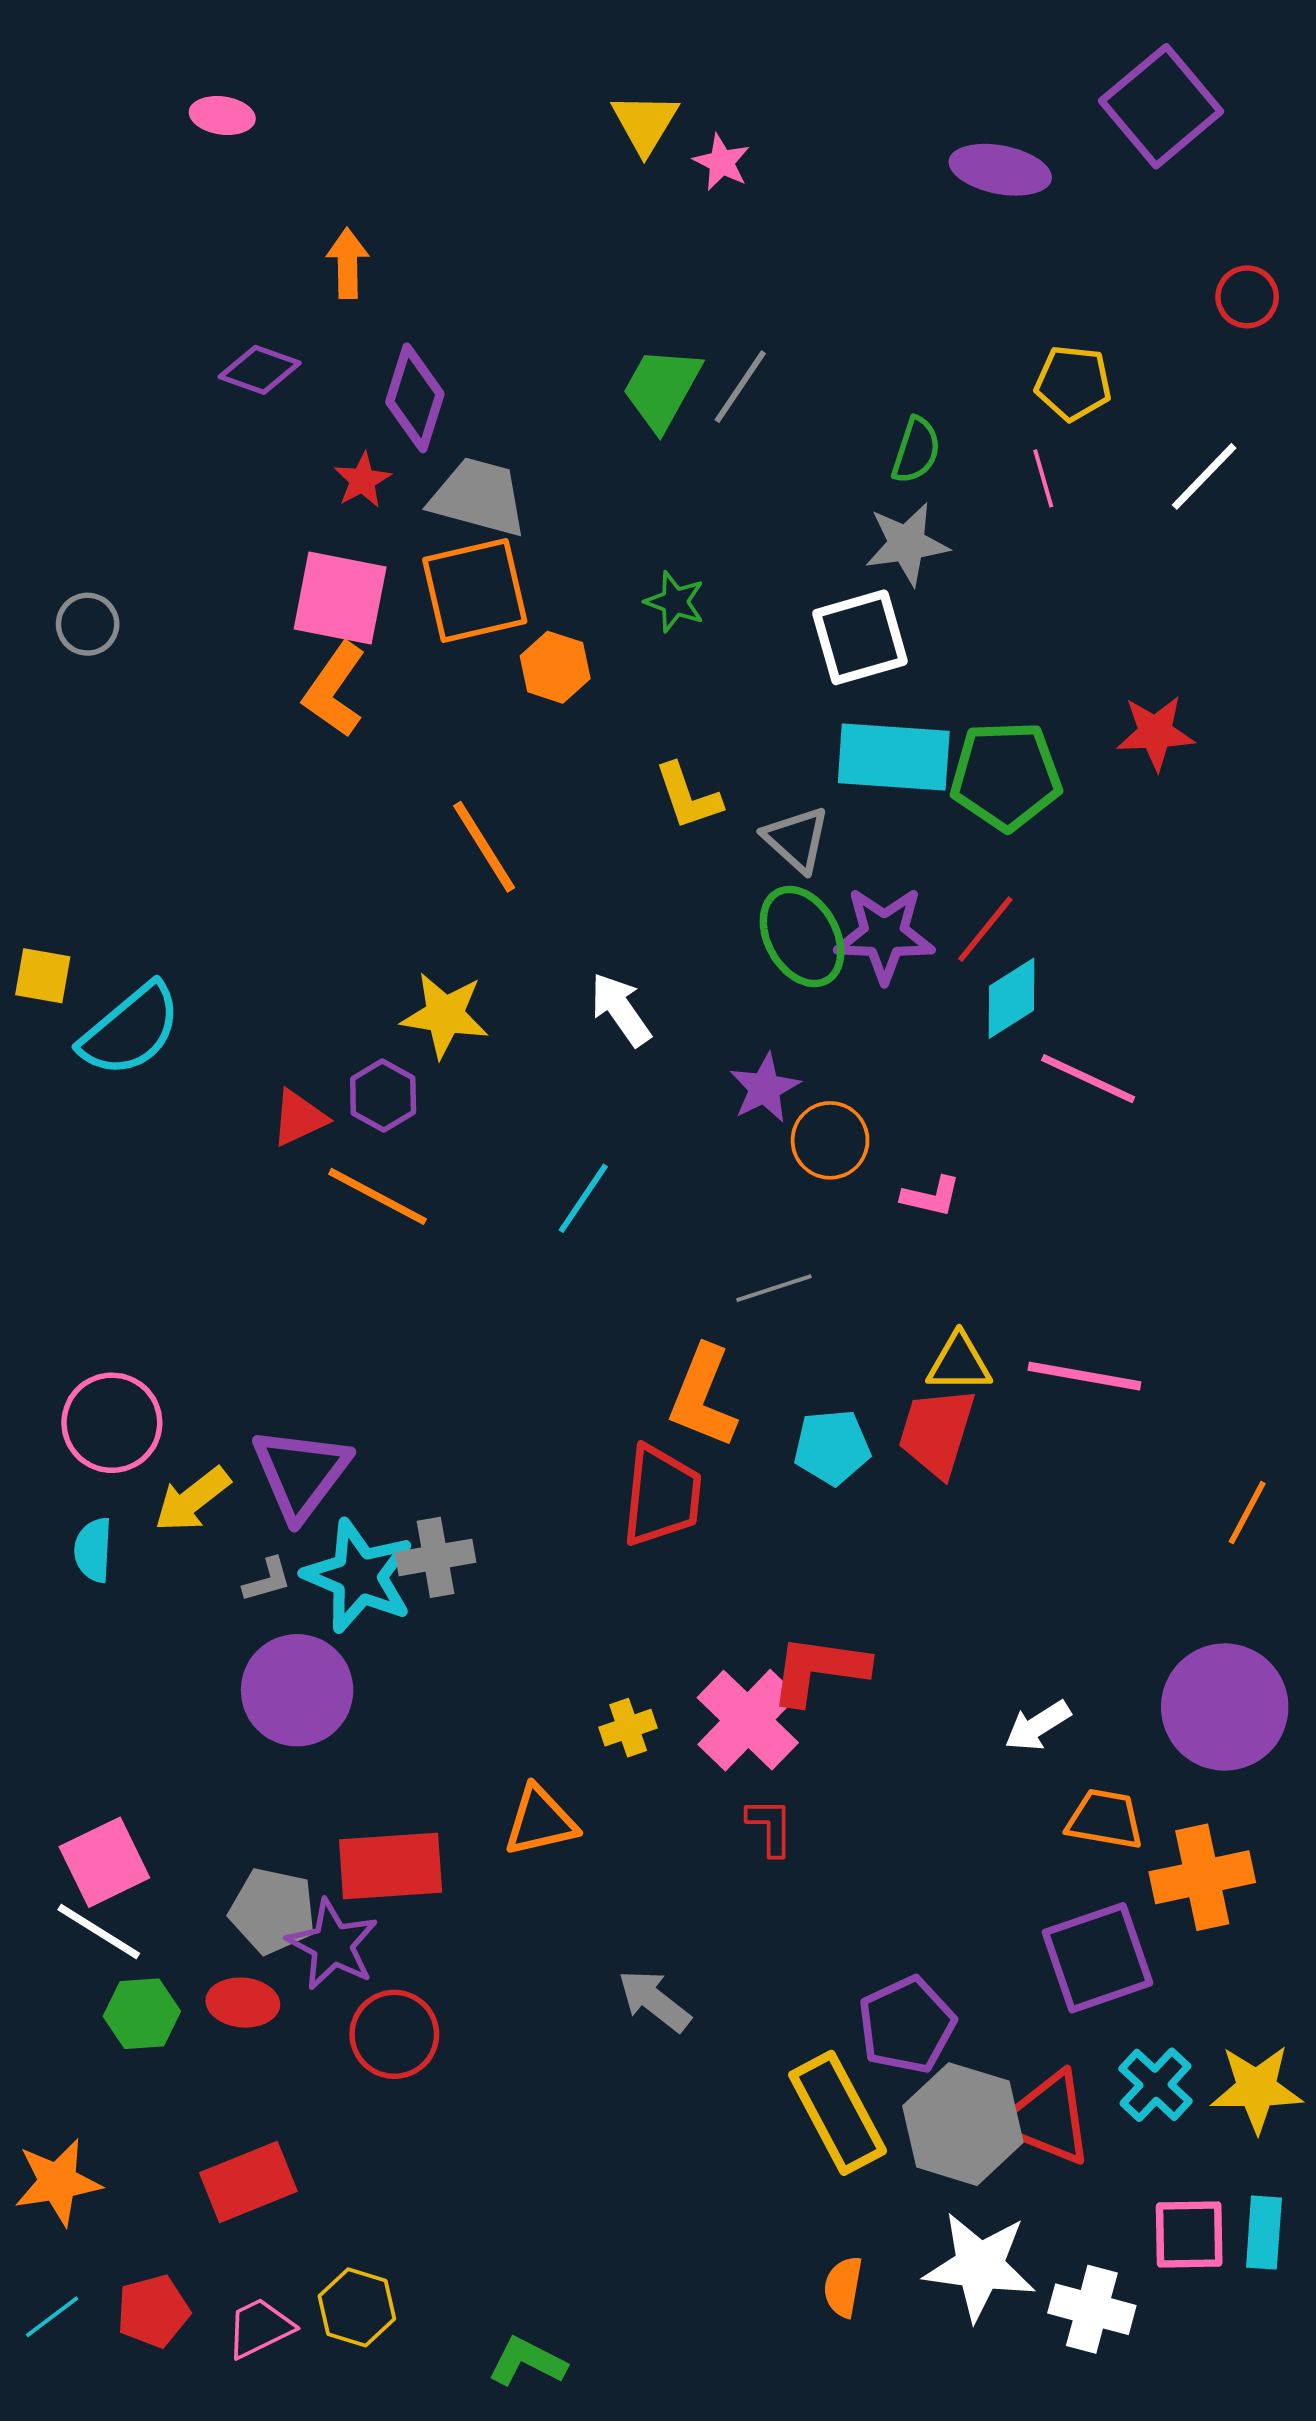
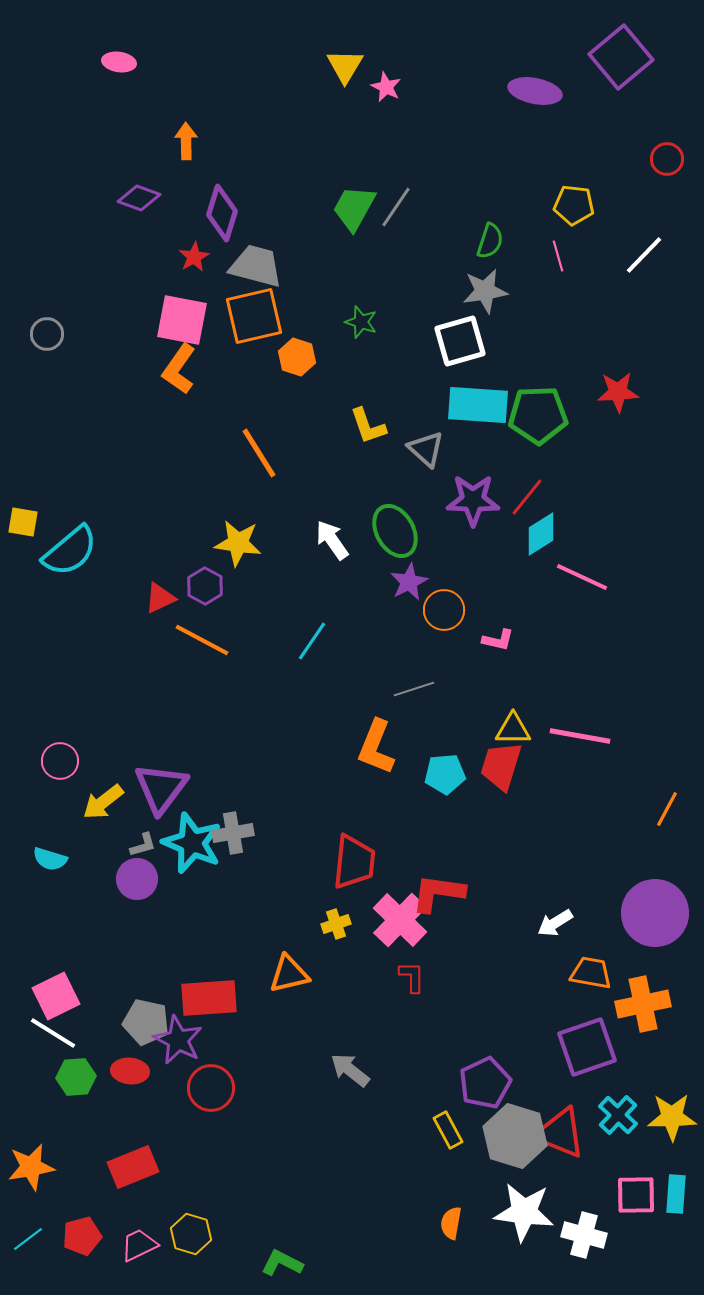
green ellipse: (802, 937) -> (395, 531), moved
pink circle: (112, 1423) -> (60, 761), size x0.7
red trapezoid: (662, 1496) -> (354, 862), moved
cyan semicircle: (93, 1550) -> (50, 859), moved, turned -76
purple circle: (297, 1690) -> (137, 879), moved, size x0.7
yellow rectangle: (838, 2113) -> (448, 1130), size x0.6

